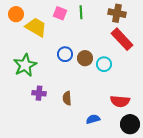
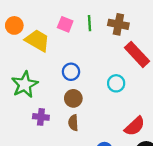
brown cross: (117, 13) -> (118, 24), moved
brown circle: (85, 58) -> (73, 98), moved
red semicircle: (120, 101) -> (135, 126), turned -48

